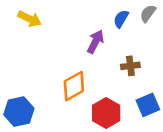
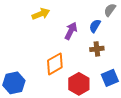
yellow arrow: (30, 19) -> (41, 14), moved, turned -48
blue semicircle: (121, 19) -> (95, 26), moved

